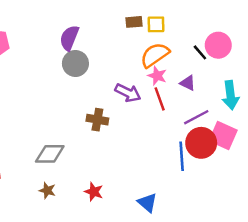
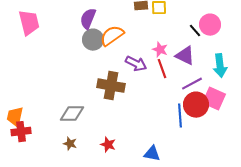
orange semicircle: (155, 55) -> (112, 36), moved
purple triangle: (188, 83) -> (185, 56), size x1.5
brown cross: (97, 120) -> (111, 86), size x1.5
blue triangle: (147, 203) -> (152, 154), turned -30

